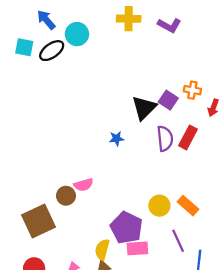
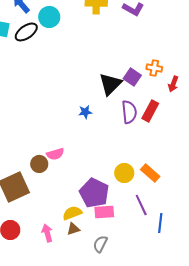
yellow semicircle: (102, 250) -> (72, 213), turned 54

